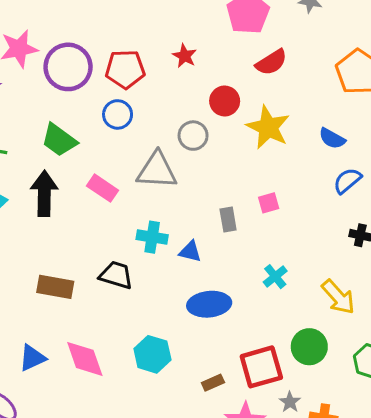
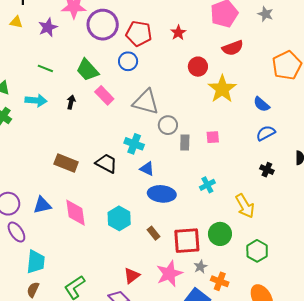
gray circle: (193, 136) -> (168, 125), moved
pink rectangle: (102, 188) -> (104, 95), moved
black arrow: (44, 194) -> (71, 102), size x0.5
blue triangle: (190, 251) -> (147, 169), moved
brown rectangle: (213, 383) -> (154, 233), moved, turned 64

